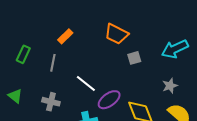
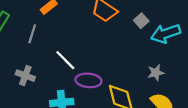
gray square: (134, 58) -> (141, 21), moved, turned -32
purple ellipse: (109, 100) -> (88, 80), turned 35

